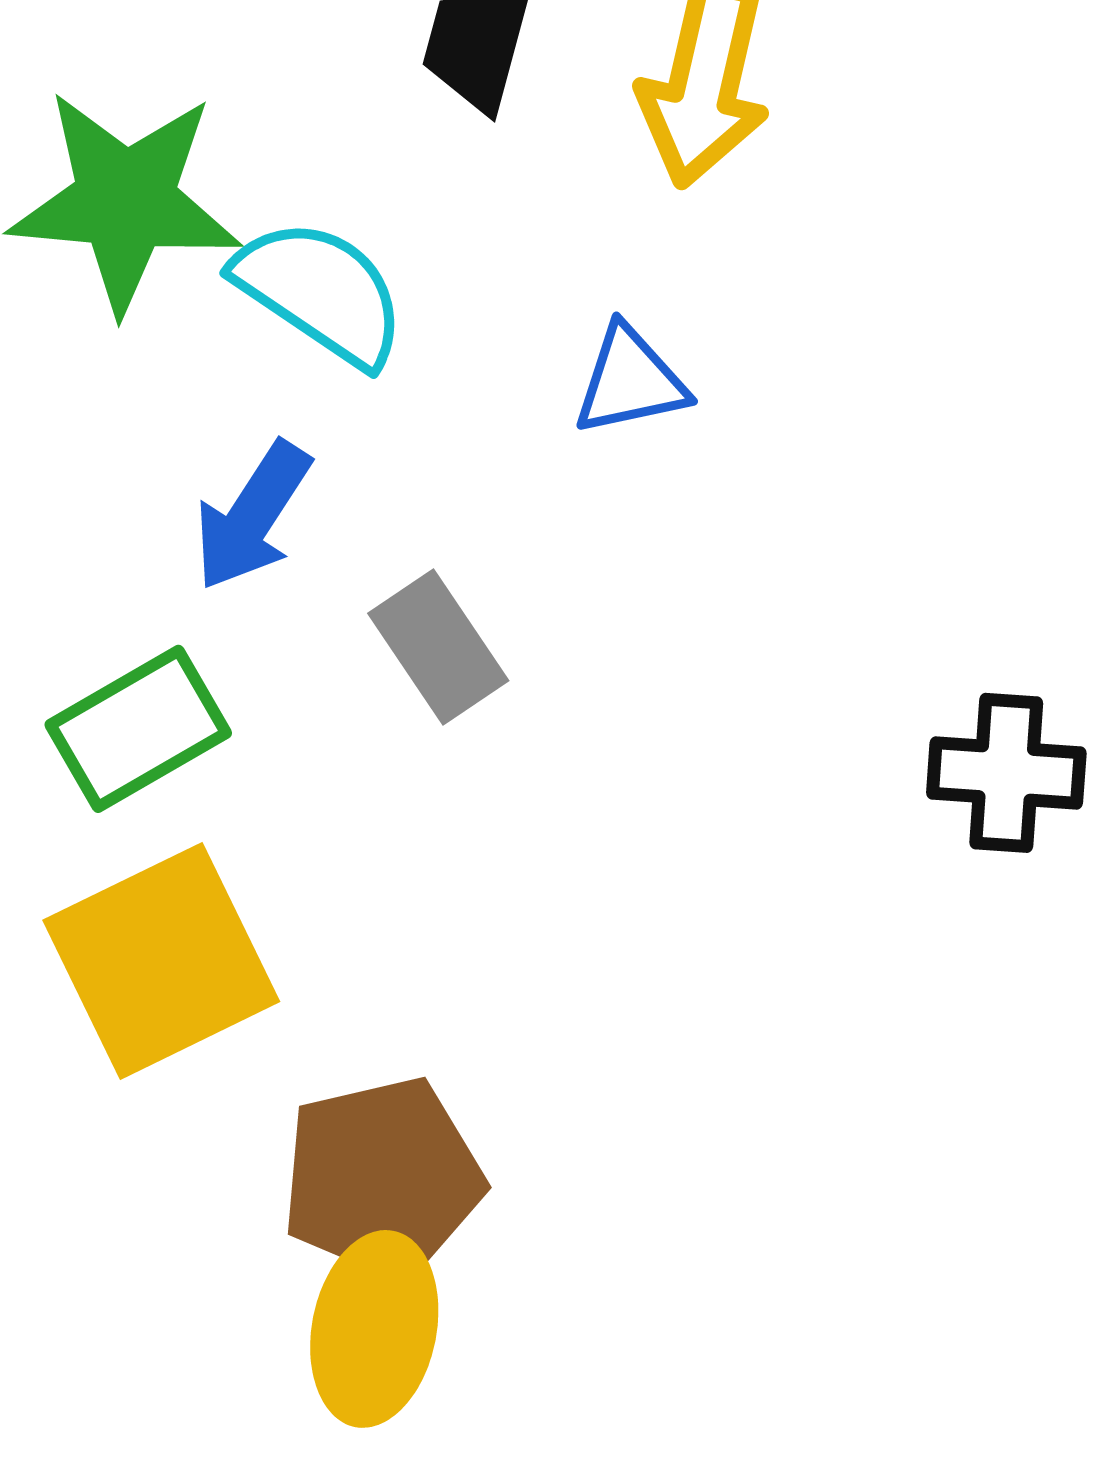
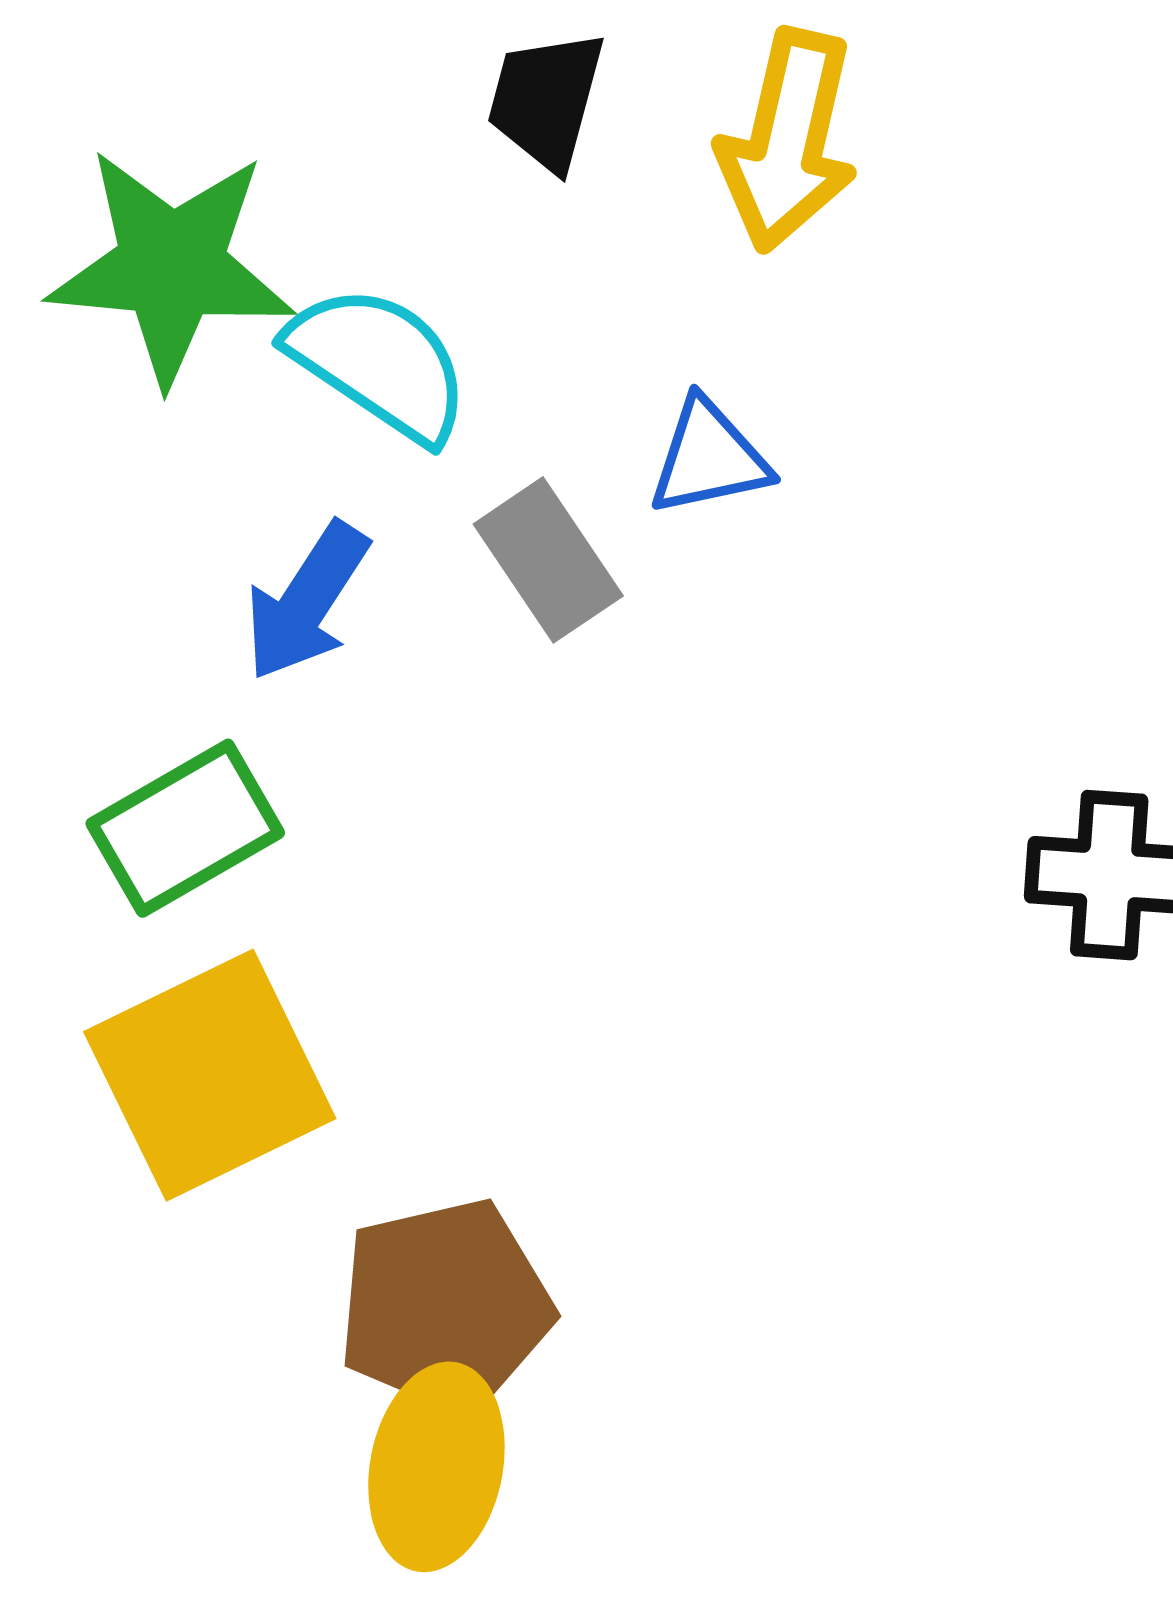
gray rectangle: (438, 647) -> (548, 560), moved

